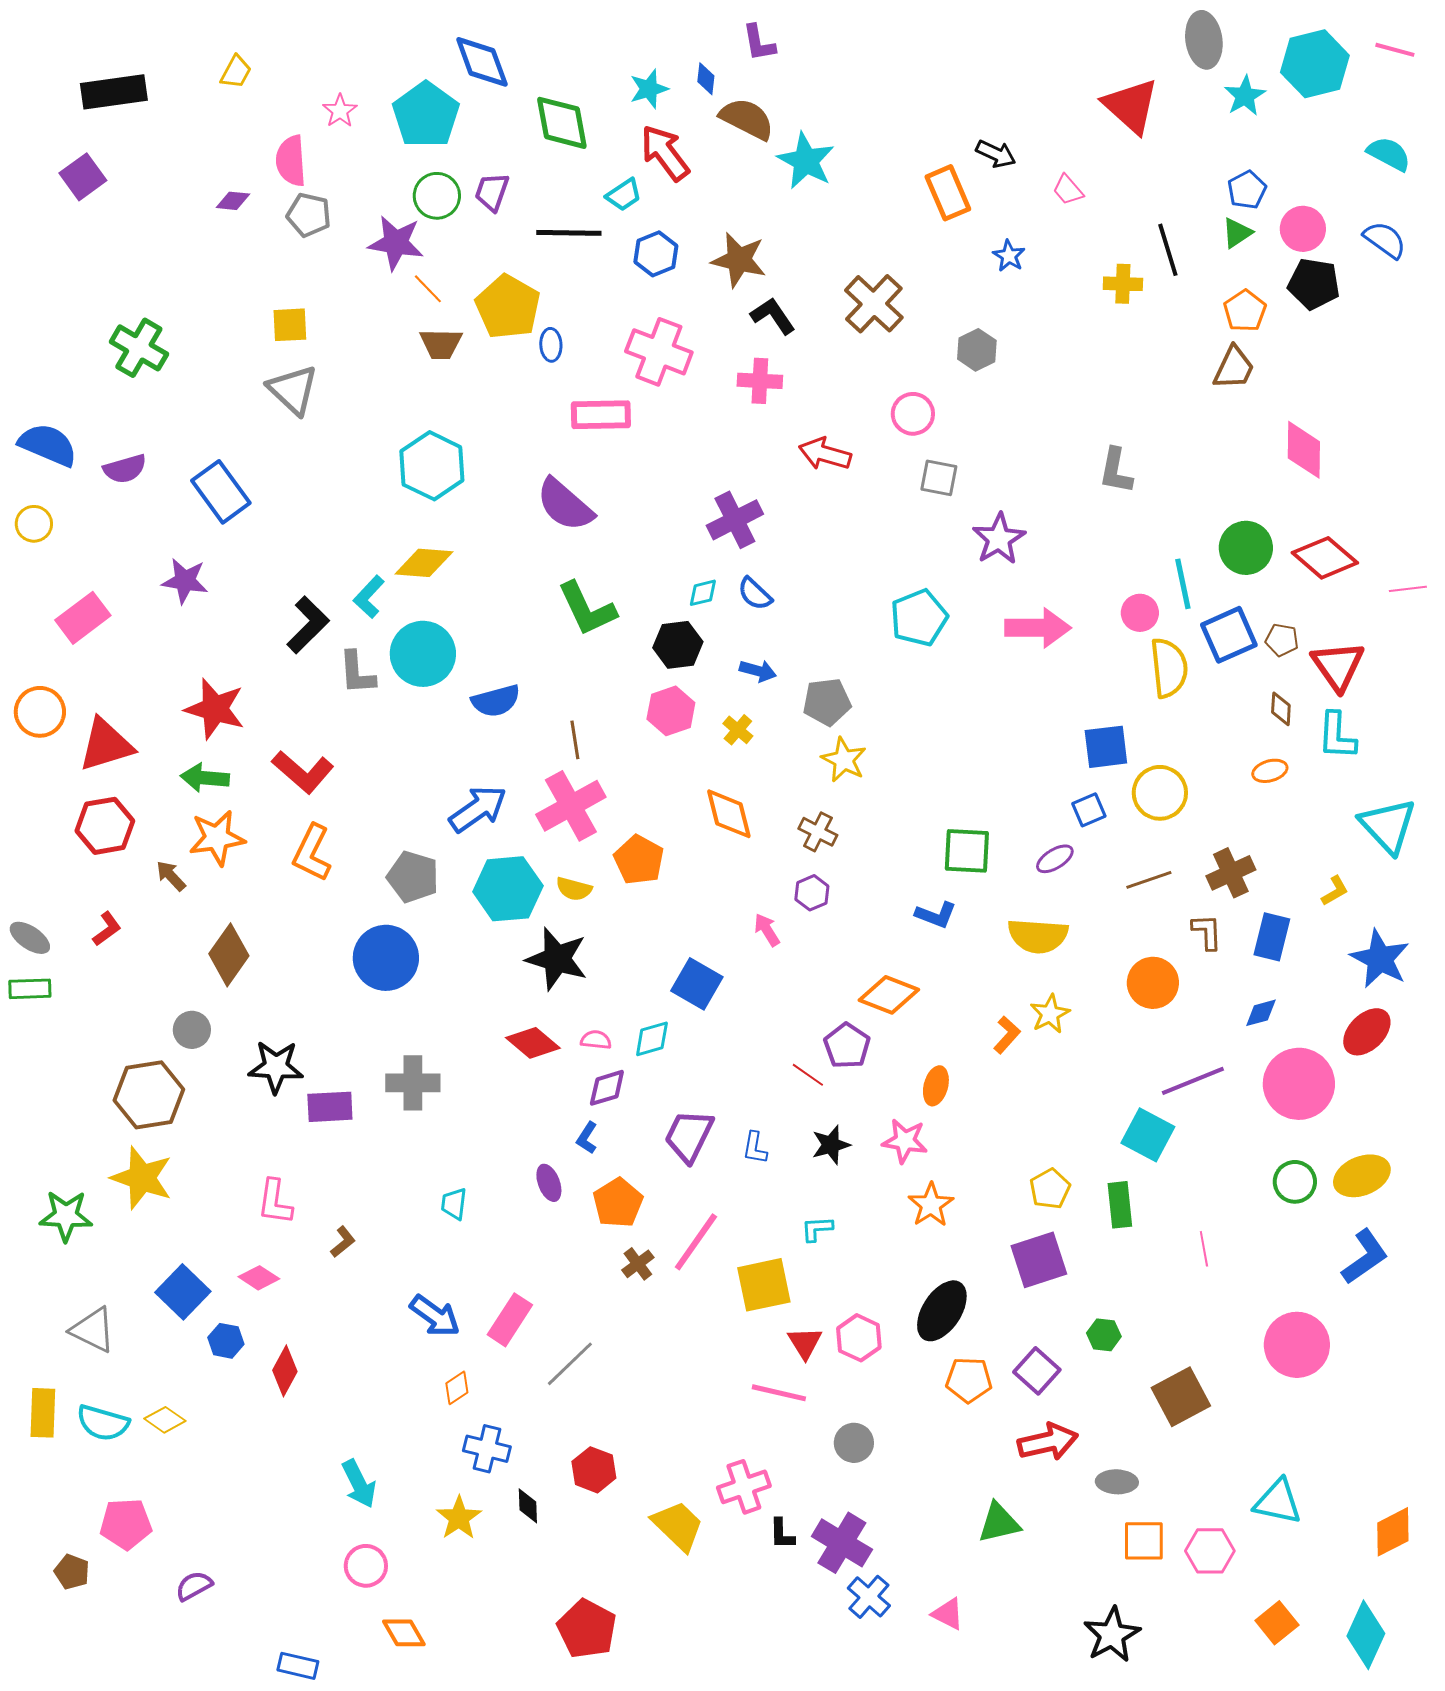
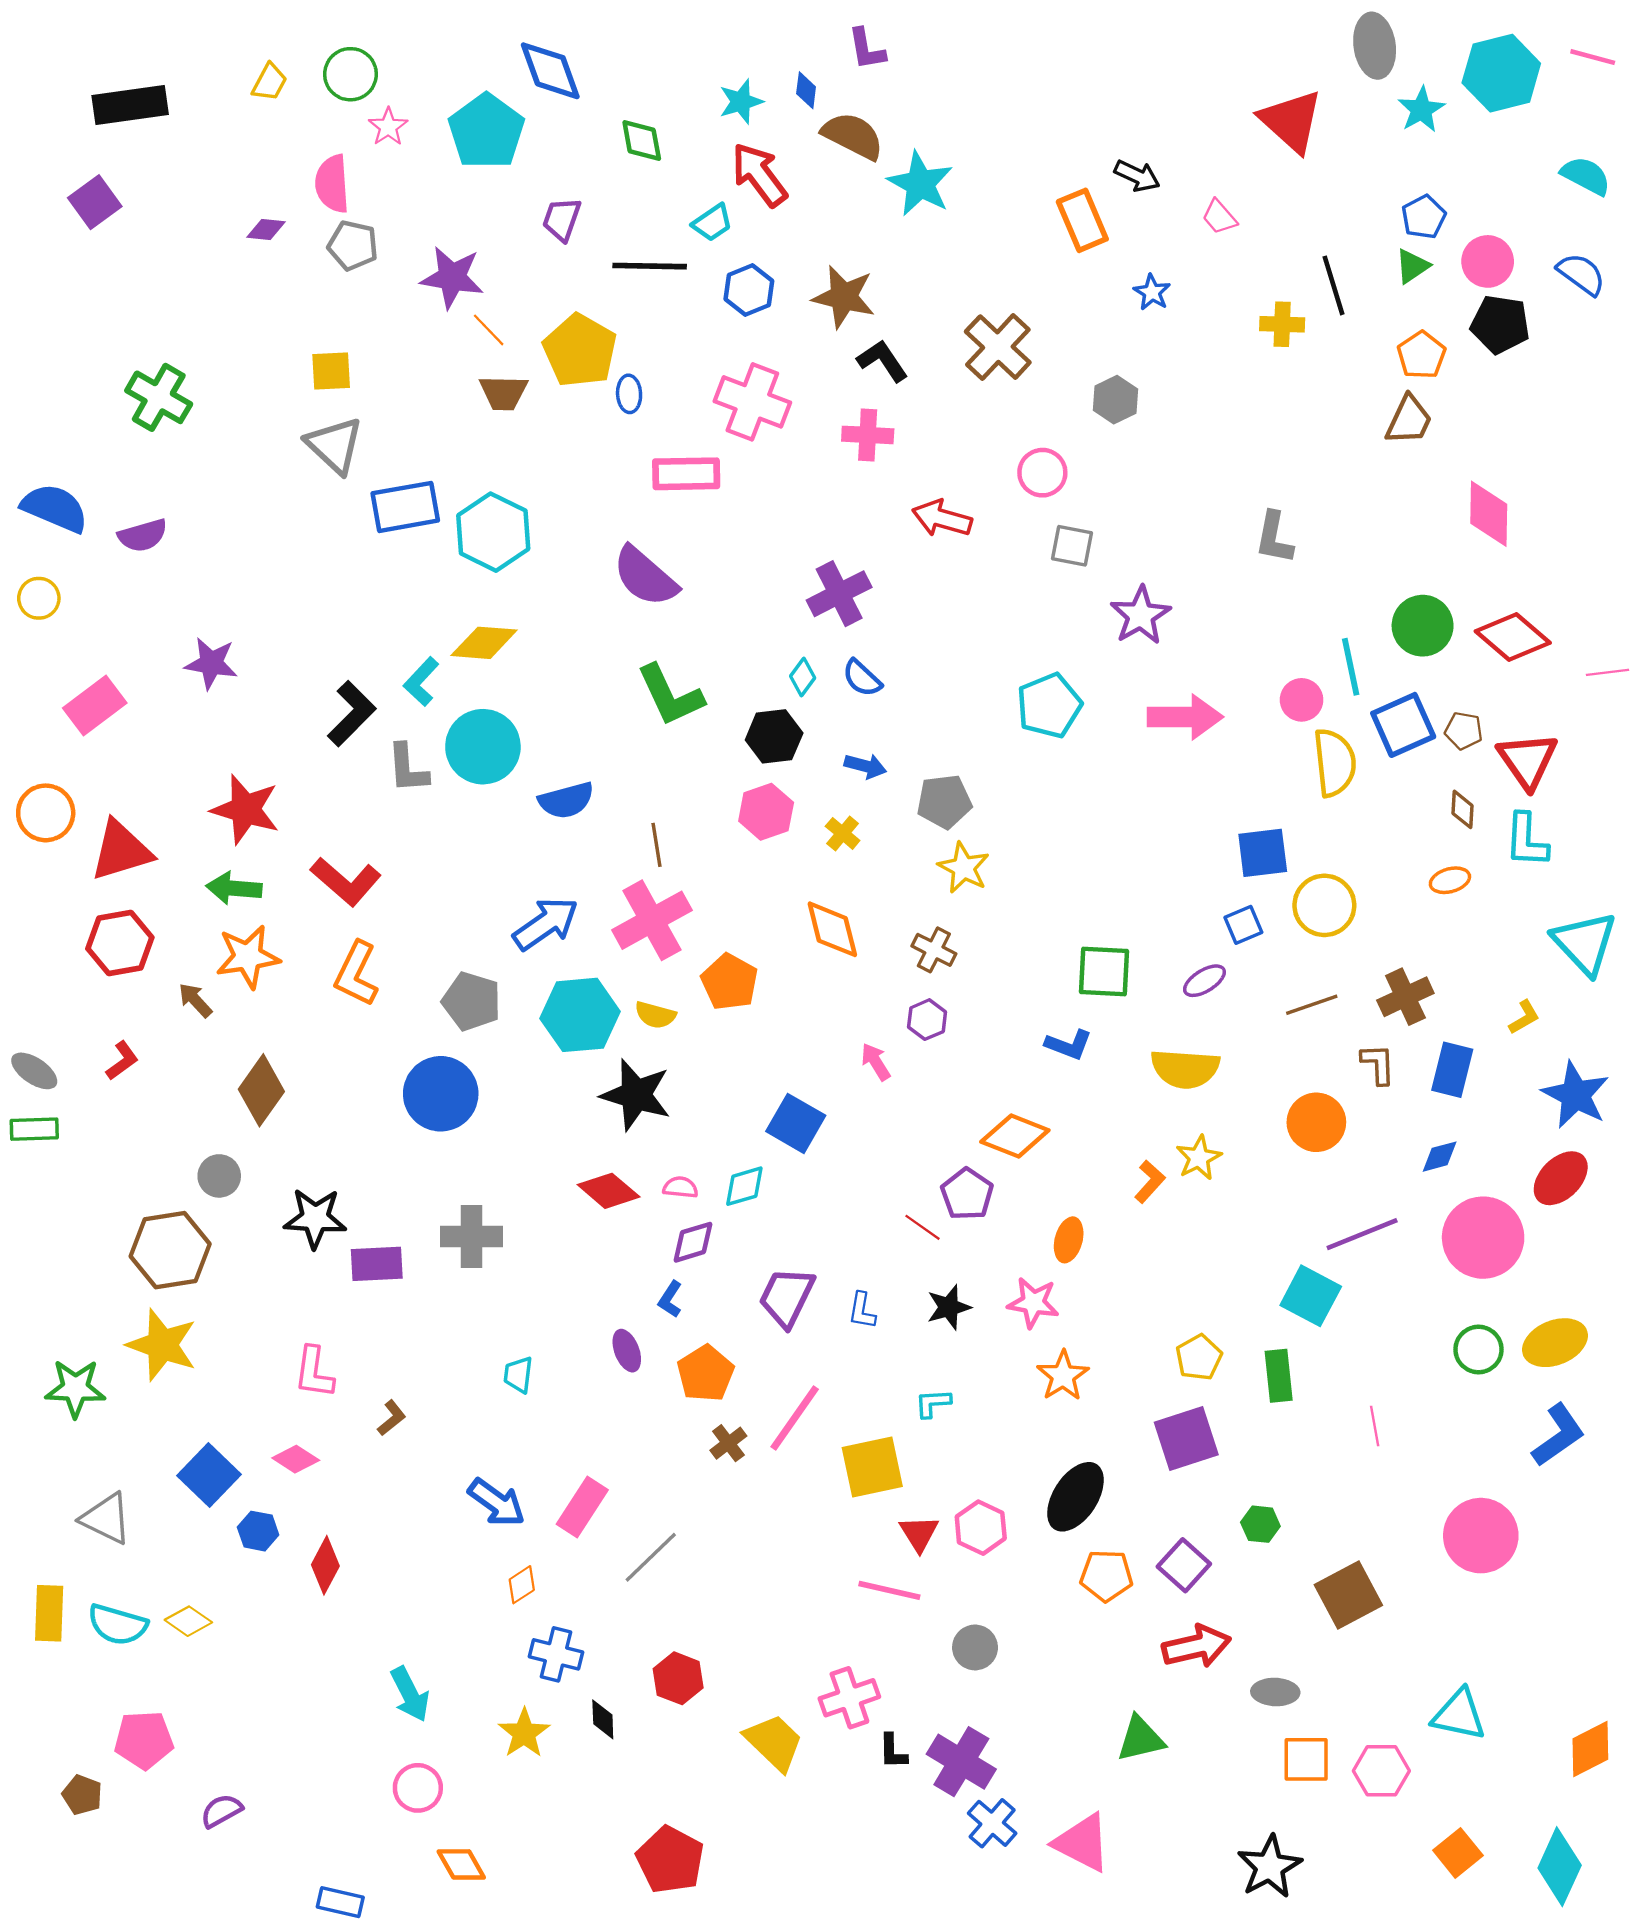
green diamond: (562, 123) -> (642, 140), size x0.7
green circle: (437, 196) -> (350, 74), moved
blue rectangle: (221, 492) -> (405, 507), moved, turned -64
cyan diamond: (703, 593) -> (803, 677), turned -40
pink triangle: (948, 1614) -> (1082, 1843), size x1.6

